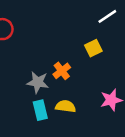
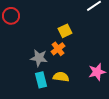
yellow square: (93, 48) -> (65, 31), moved

